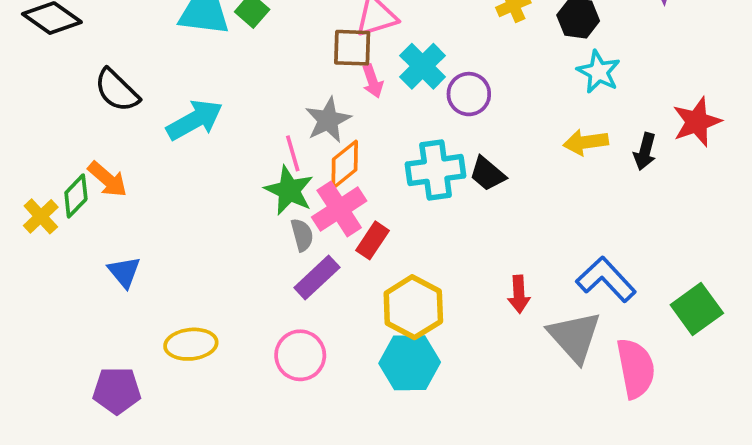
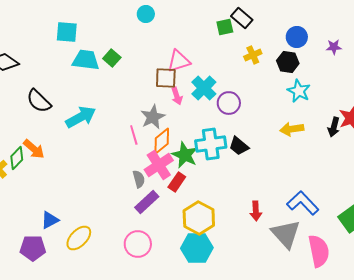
black arrow: (645, 151) -> (334, 127), moved
green star: (289, 190) -> (185, 155), moved
blue triangle: (124, 272) -> (50, 220), moved, turned 42
yellow ellipse: (191, 344) -> (79, 238), turned -40
purple pentagon: (117, 391) -> (33, 248), moved

